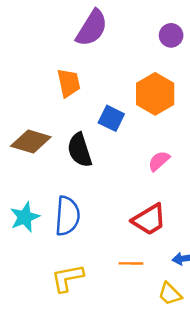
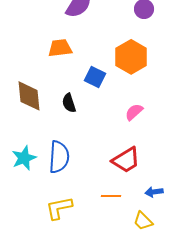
orange trapezoid: (69, 83) -> (60, 48), turned -85
brown diamond: (31, 141) -> (29, 96), turned 68
black semicircle: (80, 150) -> (69, 103), size x0.7

